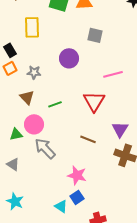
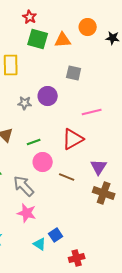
gray star: (34, 72) -> (25, 103), moved
red triangle: (94, 101) -> (73, 139), turned 30
pink circle: (34, 124) -> (43, 162), moved
pink star: (77, 175) -> (27, 213), moved

